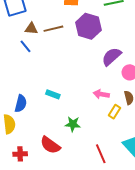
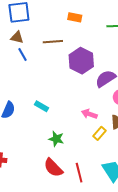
purple hexagon: (88, 26) -> (81, 61), moved
brown triangle: (31, 29) -> (17, 37), moved
red semicircle: (50, 145) -> (53, 168), moved

